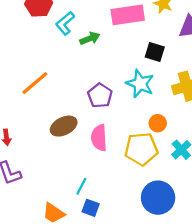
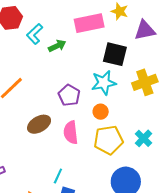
black square: (155, 52) -> (115, 54), size x1.4
cyan star: (140, 84) -> (104, 83), turned -30
orange circle: (158, 123) -> (101, 112), moved

